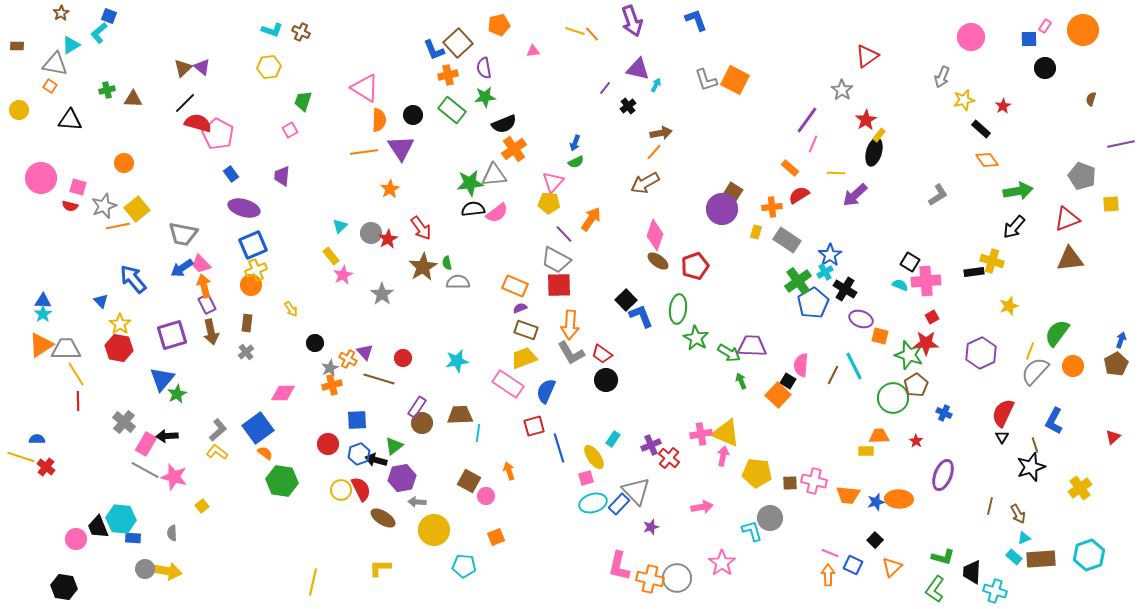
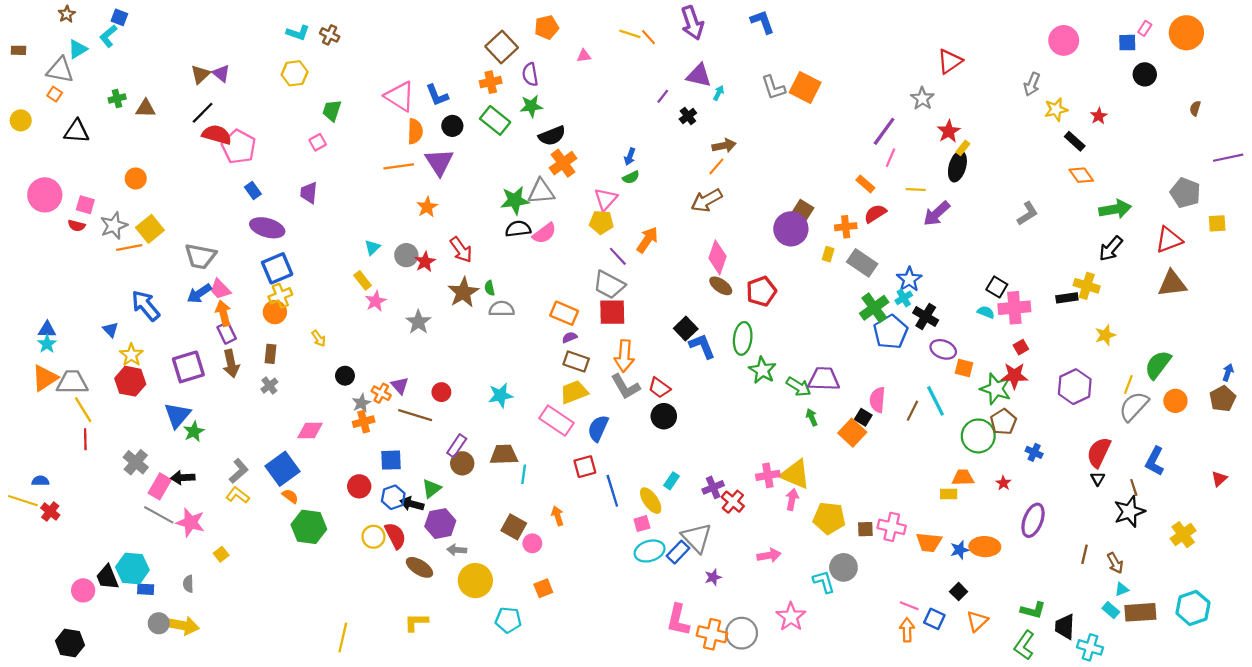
blue L-shape: (434, 50) -> (437, 95), moved

